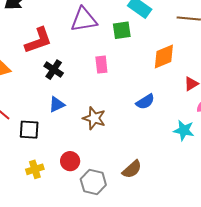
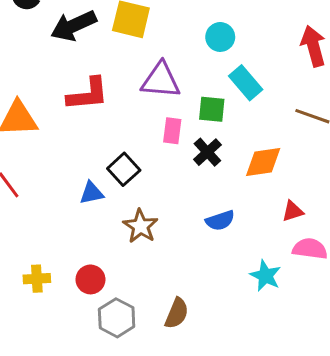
pink rectangle: (101, 65) -> (172, 131), moved
black cross: (54, 70) -> (207, 152), moved
black square: (29, 130) -> (124, 169), moved, turned 30
brown semicircle: (132, 169) -> (177, 313), turned -40

